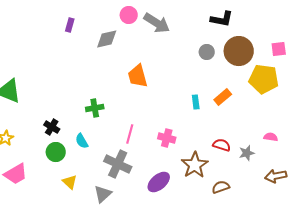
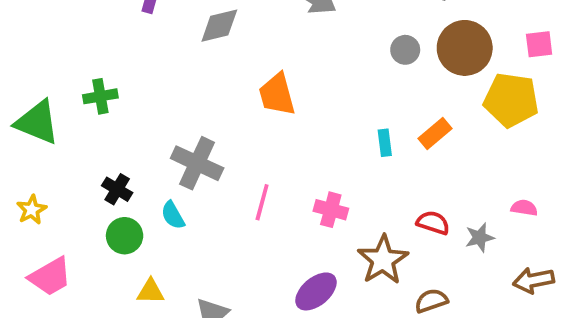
green cross: (95, 108) -> (100, 96), moved
gray cross: (118, 164) -> (197, 163), moved
yellow triangle: (70, 182) -> (151, 291), turned -42

